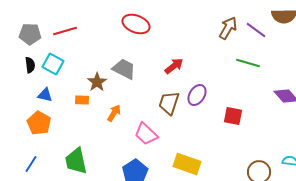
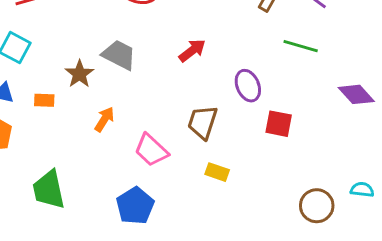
purple ellipse: (197, 95) -> (248, 86), moved, turned -55
orange rectangle: (82, 100) -> (44, 100), moved
brown trapezoid: (169, 103) -> (202, 122), moved
yellow rectangle: (187, 164) -> (217, 172), moved, size x0.6

